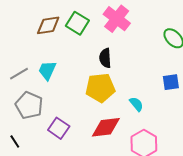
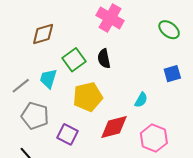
green square: (77, 23) -> (74, 60), moved, turned 30
yellow pentagon: (100, 88) -> (88, 97), moved
cyan semicircle: (136, 104) -> (141, 100), turned 77

